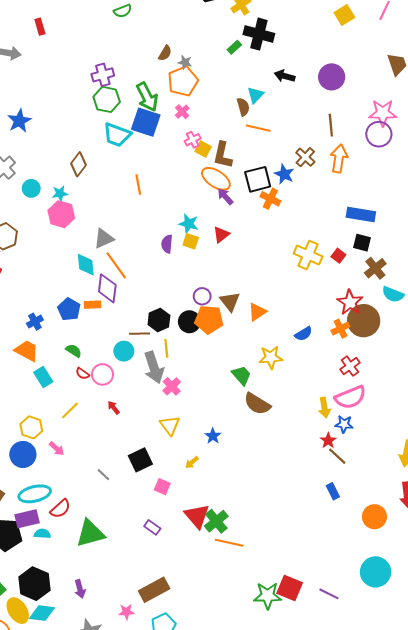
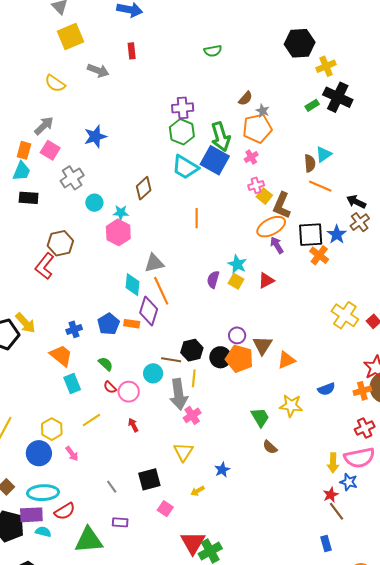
black arrow: (285, 76) -> (356, 202), moved
orange ellipse: (216, 179) -> (271, 227), turned -72
brown semicircle: (257, 404) -> (270, 447), size x0.6
purple rectangle: (152, 527) -> (120, 522), moved, turned -42

